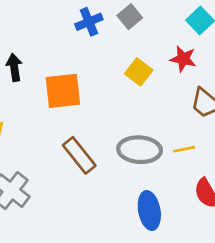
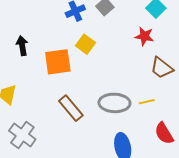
yellow square: (139, 72) -> (85, 44), moved

